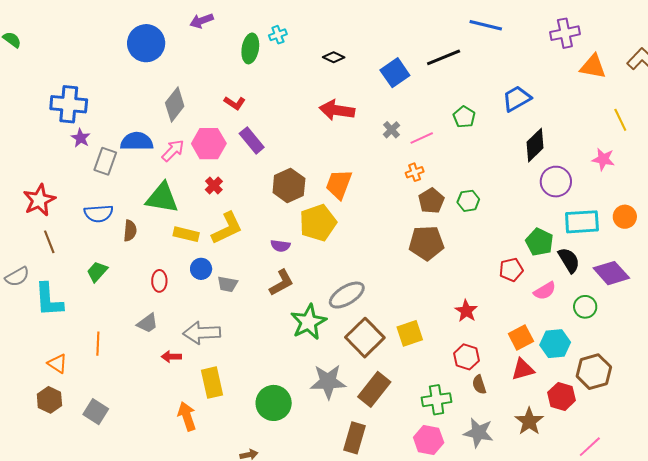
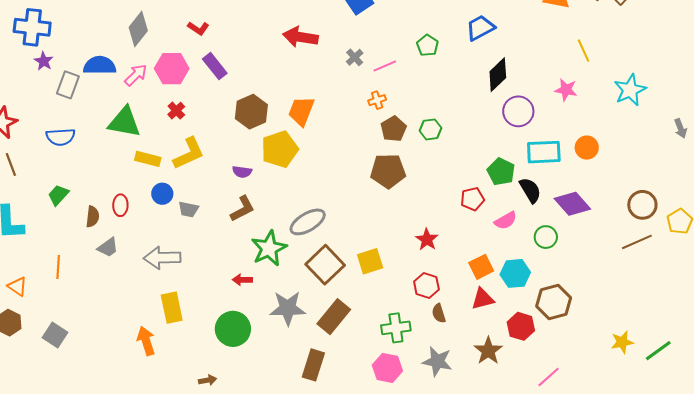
brown semicircle: (130, 231) -> (93, 217), moved
red arrow: (171, 357) -> (242, 280), moved

